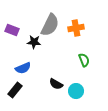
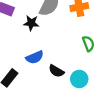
blue semicircle: (23, 68) -> (35, 57), moved

